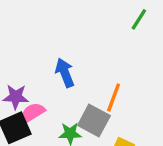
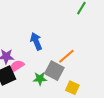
orange line: (114, 98) -> (66, 56), turned 30

